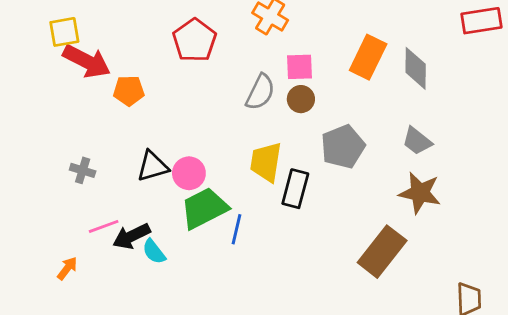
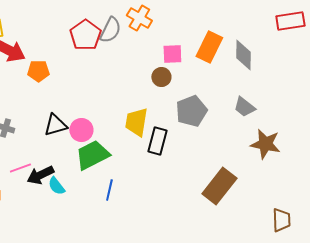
pink square: (299, 67) -> (172, 54), moved
gray semicircle: (260, 92) -> (110, 30), moved
brown star: (420, 193) -> (265, 144), moved
blue line: (237, 229) -> (109, 190), moved

